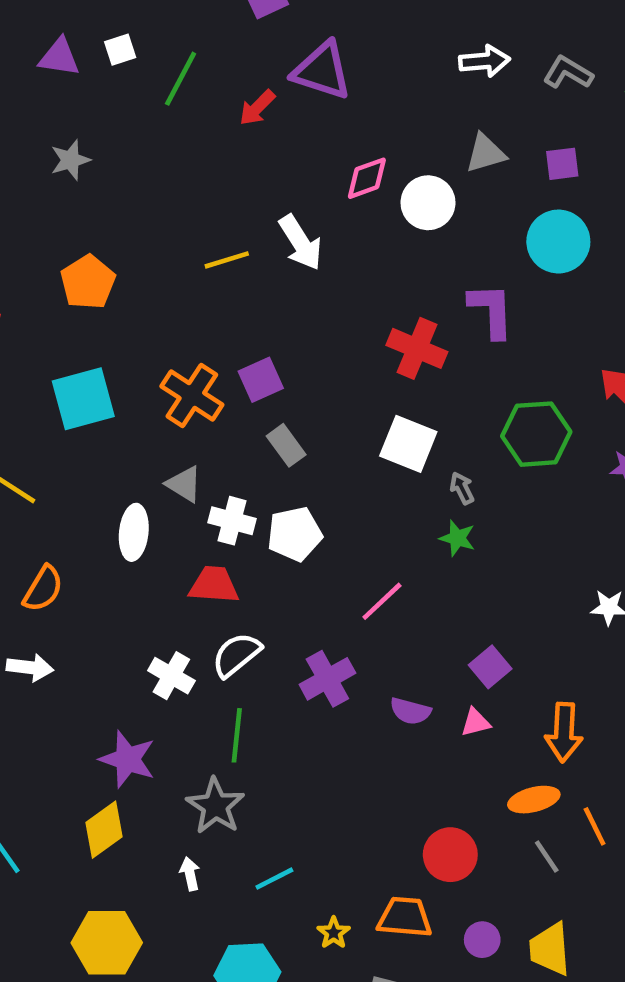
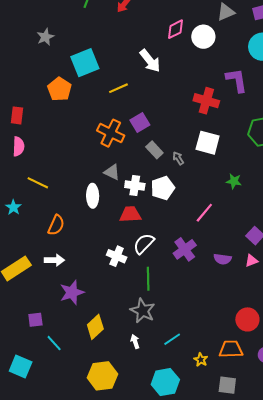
yellow line: (227, 260) -> (118, 88), moved
cyan square: (83, 399) -> (85, 63), moved
gray arrow: (462, 488) -> (178, 158), moved
purple star: (128, 759) -> (72, 292), moved, turned -30

